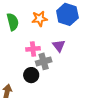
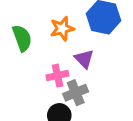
purple triangle: (59, 46) -> (84, 59), moved

